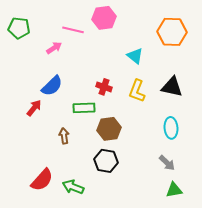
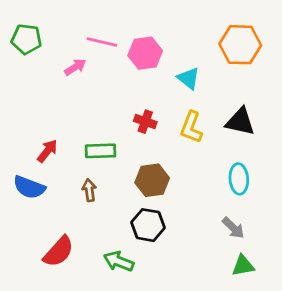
pink hexagon: (104, 18) -> (145, 53), moved
blue semicircle: (52, 86) -> (29, 187), moved, turned 65
green rectangle: (84, 108) -> (100, 151), moved
green arrow: (73, 187) -> (119, 261), moved

